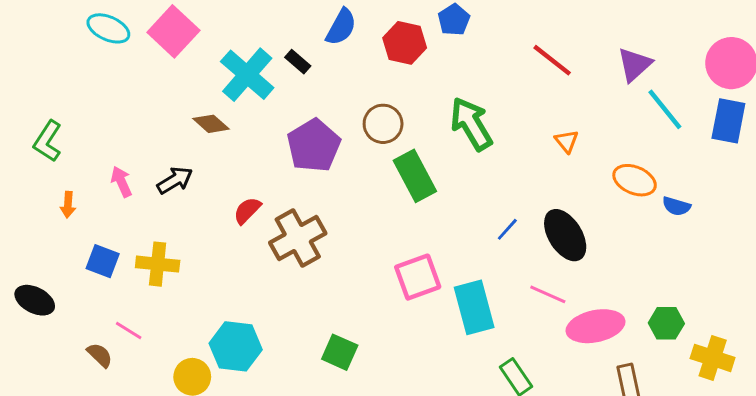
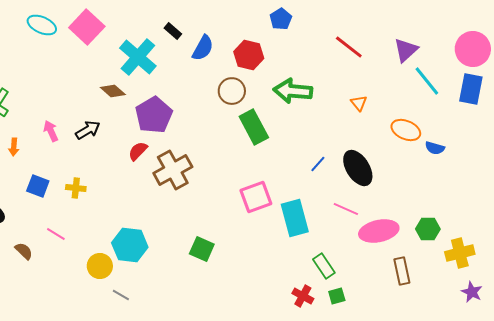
blue semicircle: (341, 27) -> (203, 48), moved
red hexagon: (405, 43) -> (249, 55), moved
black rectangle: (298, 62) -> (173, 31), moved
green arrow: (471, 124) -> (293, 91), turned -54
purple pentagon: (314, 146) -> (154, 115), moved
yellow cross: (158, 264) -> (76, 188), size x0.7
brown semicircle: (100, 355) -> (24, 251), moved
yellow cross: (713, 358) -> (460, 253), turned -32

